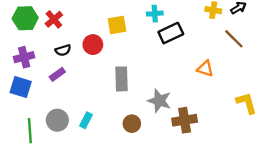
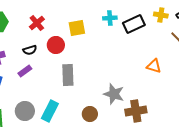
red cross: (54, 19) -> (37, 23), moved
black rectangle: (171, 33) -> (134, 24), moved
gray rectangle: (122, 79) -> (68, 75), moved
cyan rectangle: (86, 120) -> (50, 111), size x1.5

